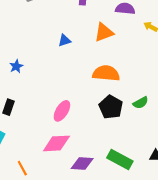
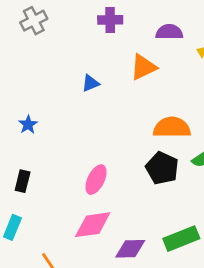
orange semicircle: (106, 73) -> (172, 128), moved
green rectangle: (120, 159) -> (181, 239), turned -45

